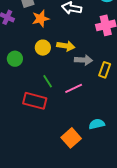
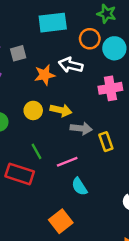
orange star: (41, 19) -> (45, 75), moved
yellow rectangle: (105, 70) -> (106, 142), turned -42
cyan semicircle: (97, 124) -> (79, 186), moved, turned -112

